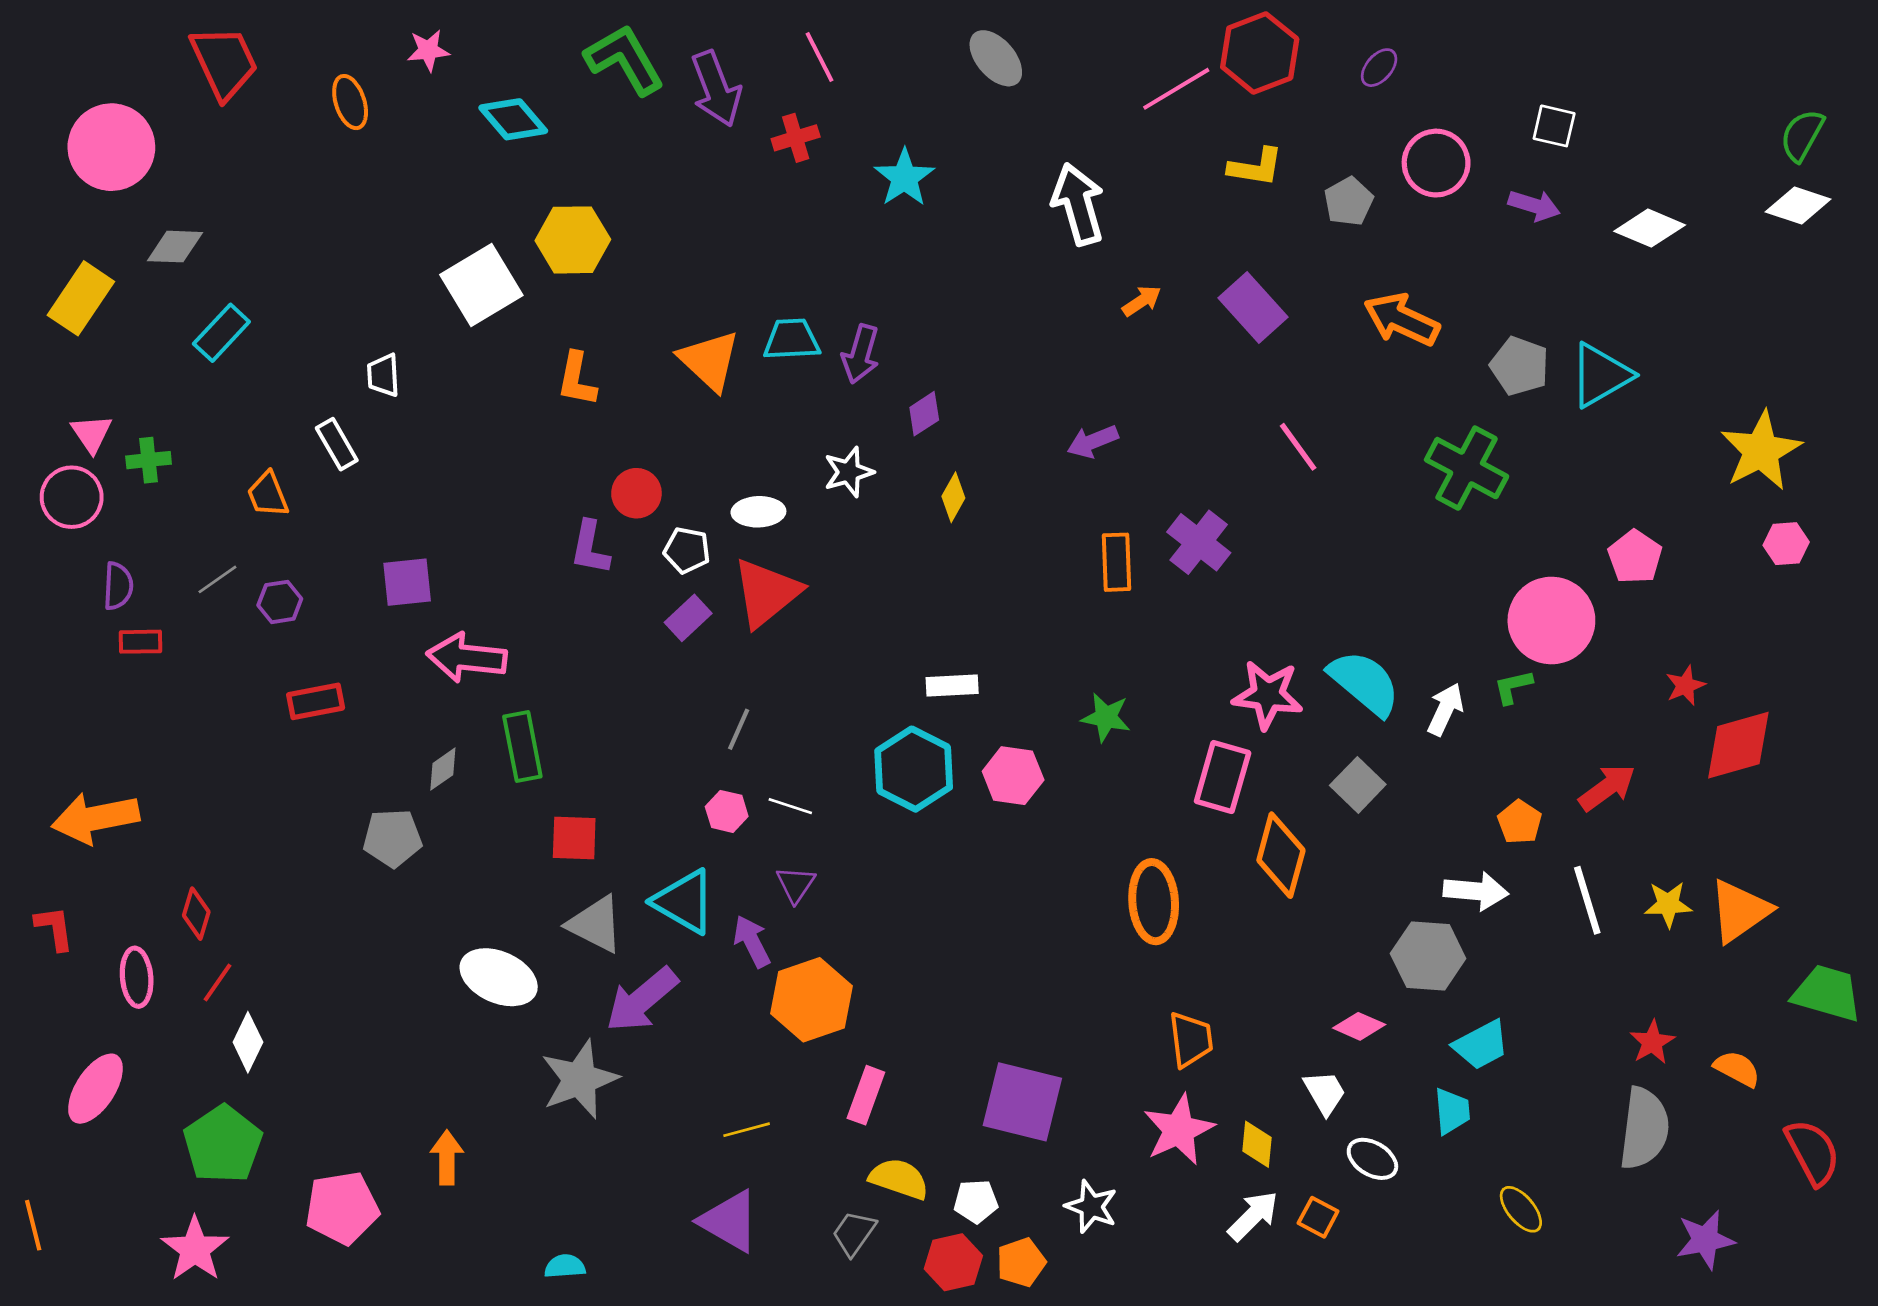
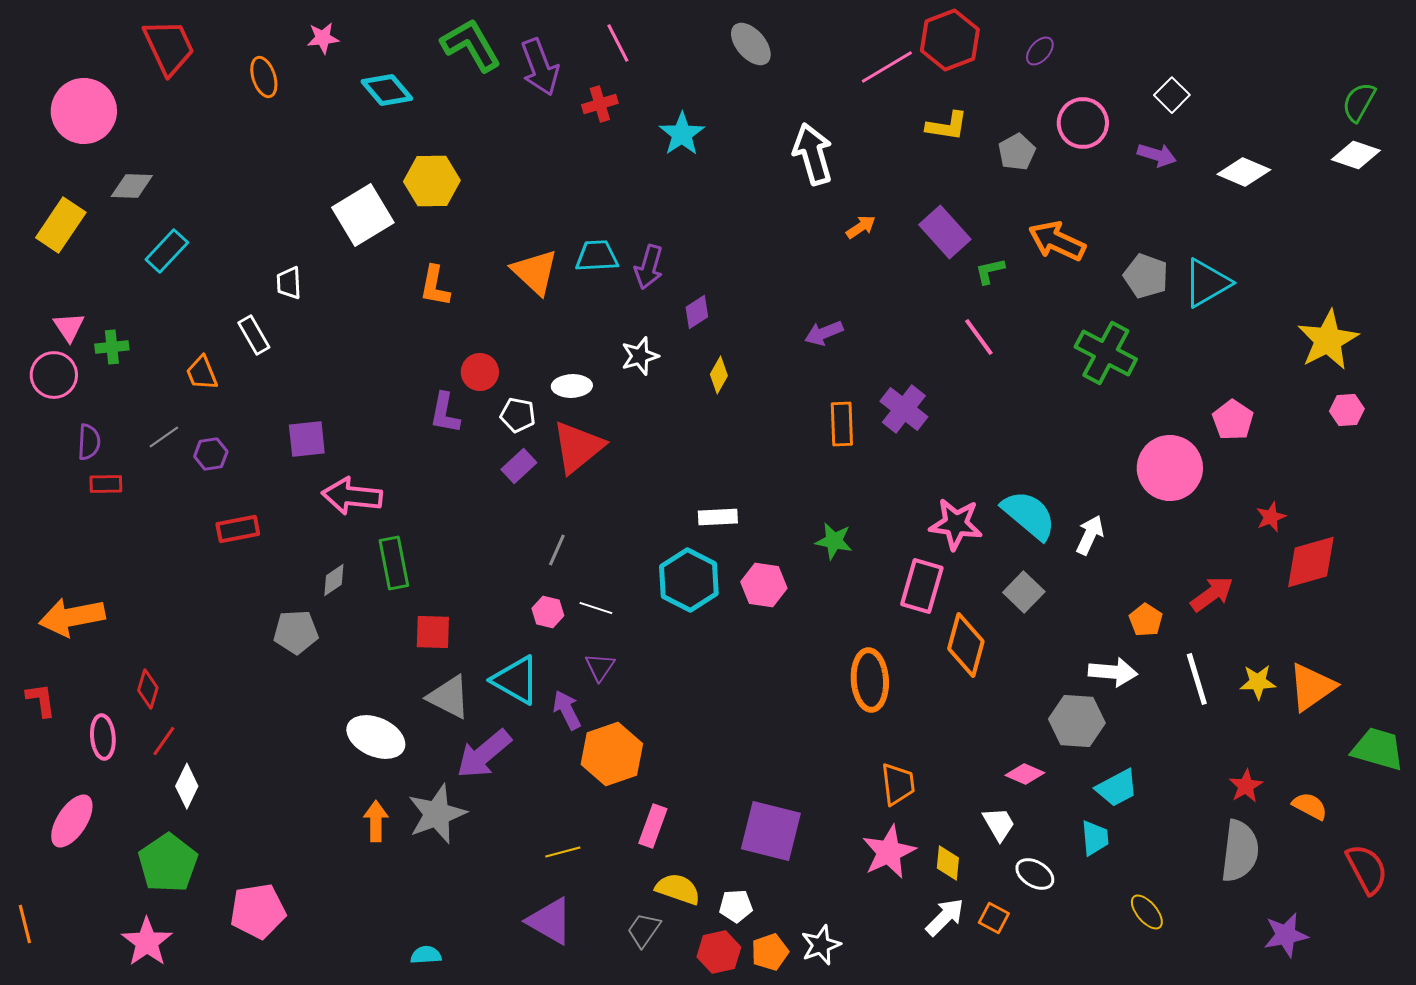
white square: (1554, 126) -> (1172, 95), turned 32
green L-shape: (1513, 687) -> (990, 271), moved
orange arrow: (447, 1158) -> (376, 821), moved
white star: (1091, 1207) -> (821, 945), moved, turned 30

